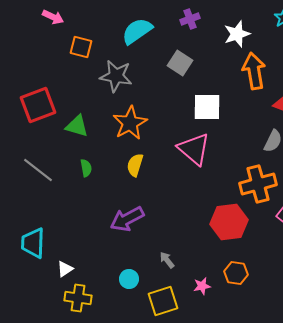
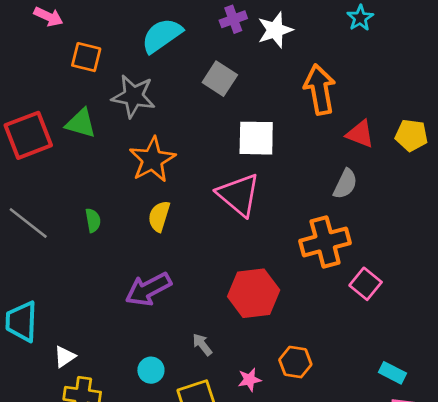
white star: (237, 34) -> (275, 30), moved
green triangle: (77, 126) -> (81, 123), moved
red hexagon: (229, 222) -> (254, 293), moved

